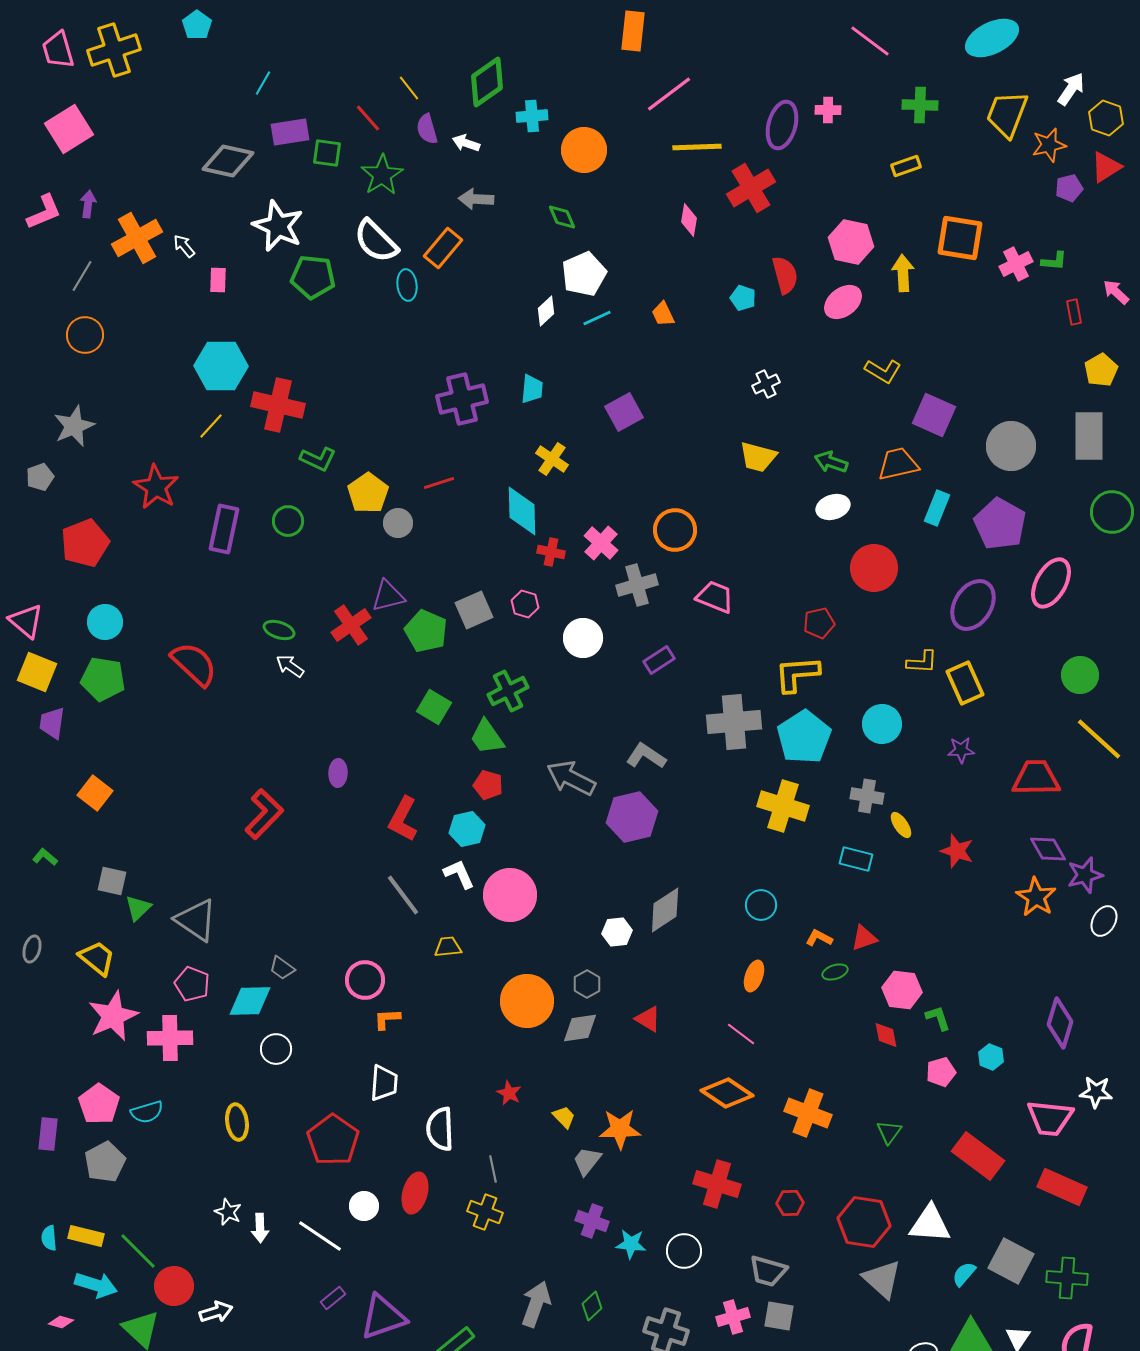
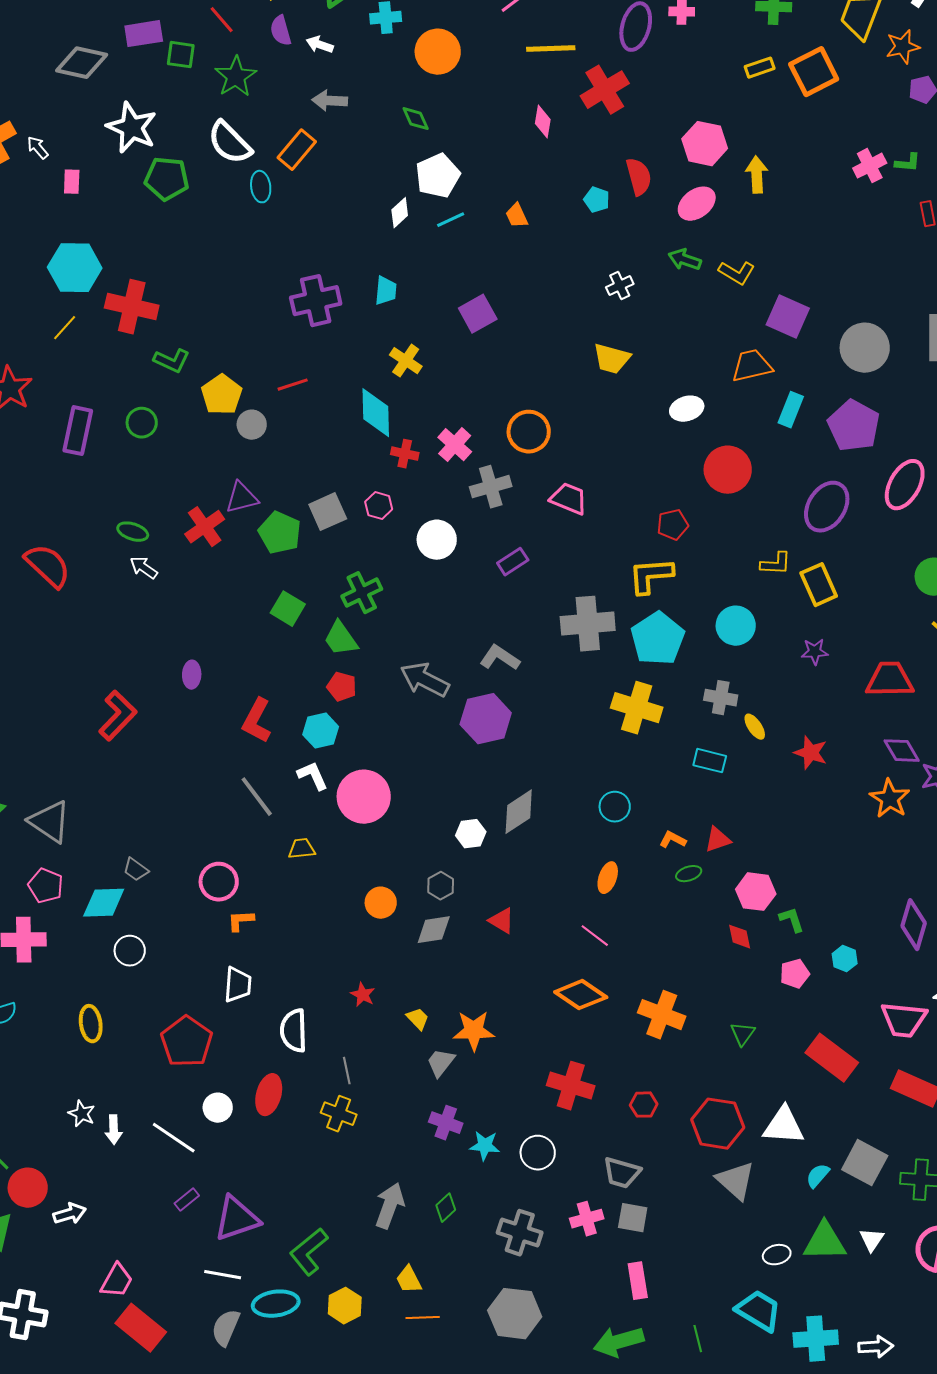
orange square: (960, 238) -> (814, 72), moved, turned -36
green arrow: (831, 462) -> (685, 260), moved
orange circle: (527, 1001) -> (381, 903), size x0.6

